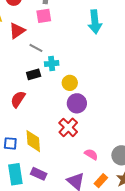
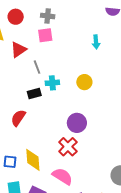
cyan arrow: (95, 22) -> (96, 42), size x0.6
gray line: (36, 48) -> (37, 67), turned 40
yellow circle: (70, 83) -> (84, 82), moved
pink semicircle: (91, 154) -> (62, 176), moved, size x1.5

